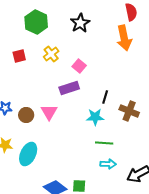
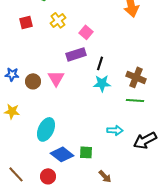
black line: (105, 97) -> (100, 63), moved
green line: (104, 143) -> (135, 100), moved
cyan ellipse: (28, 154) -> (46, 129), moved

